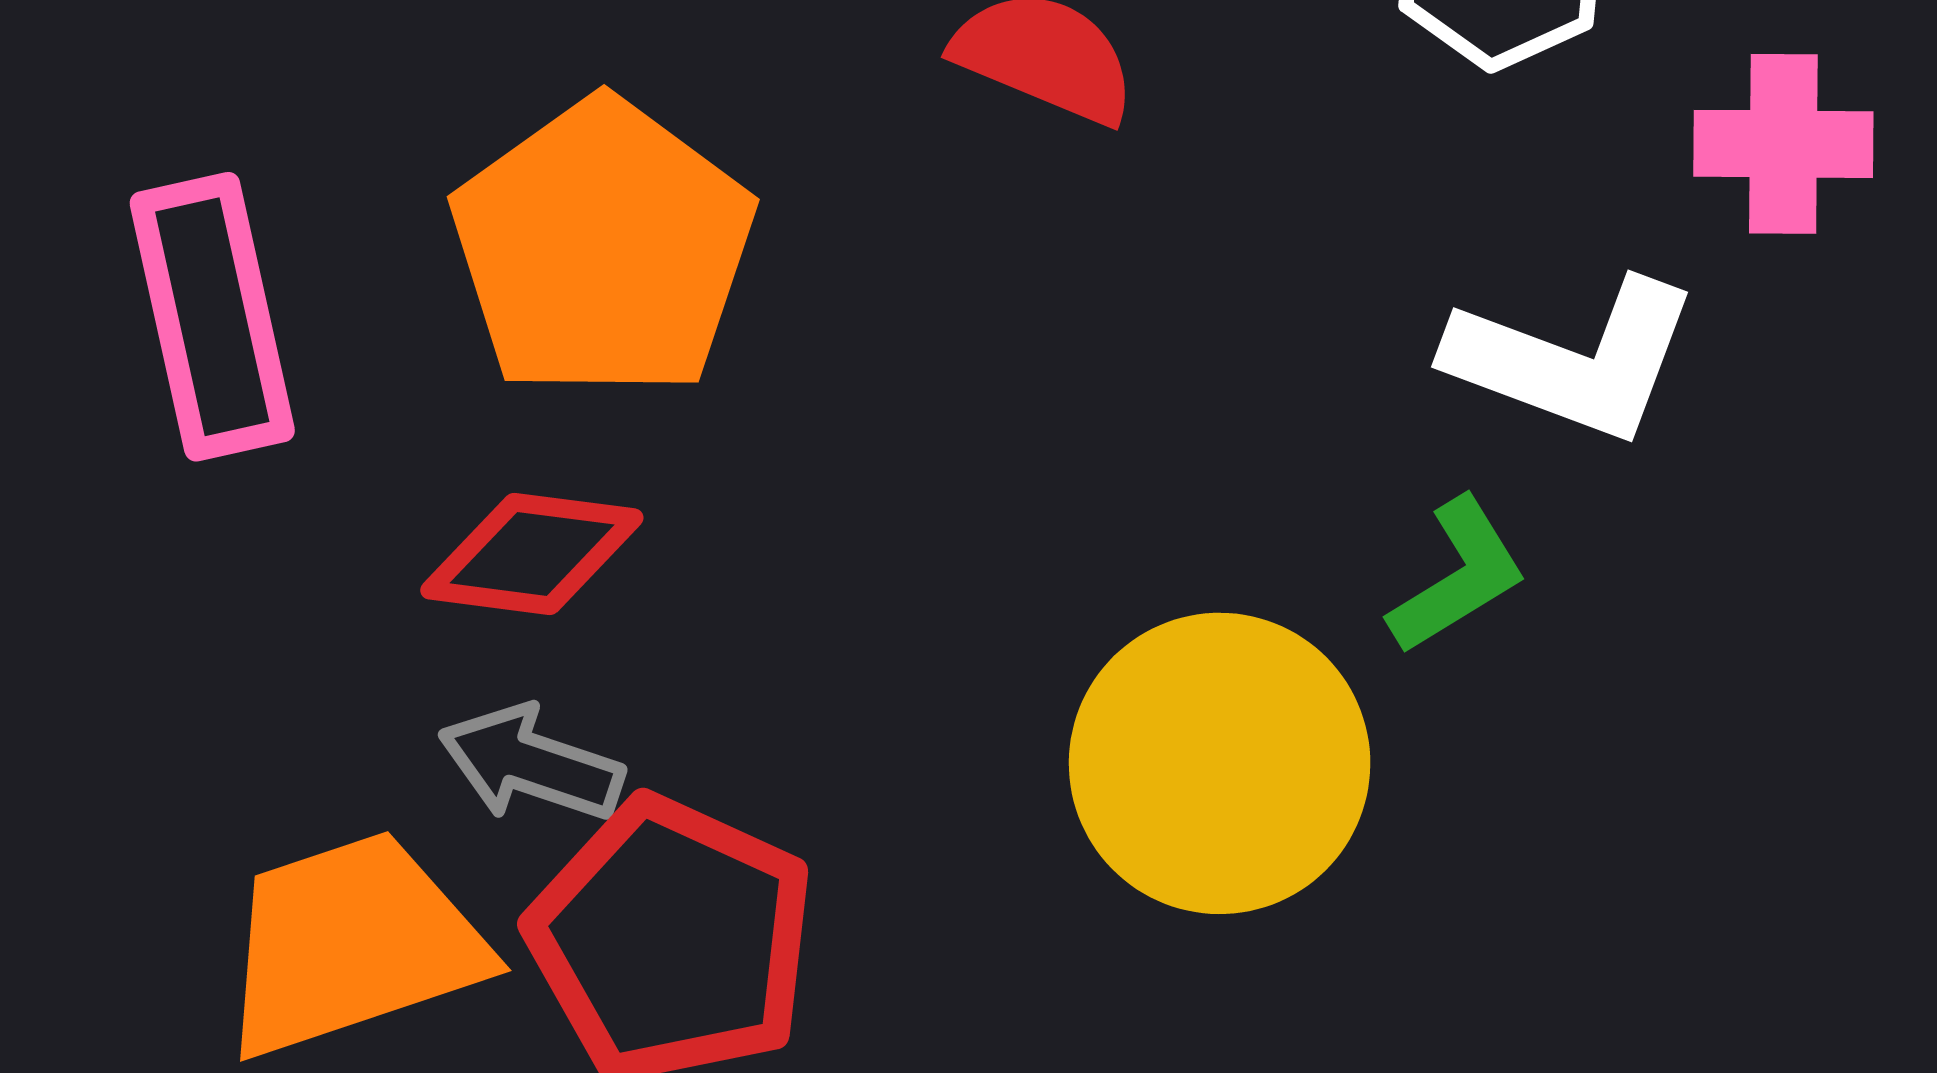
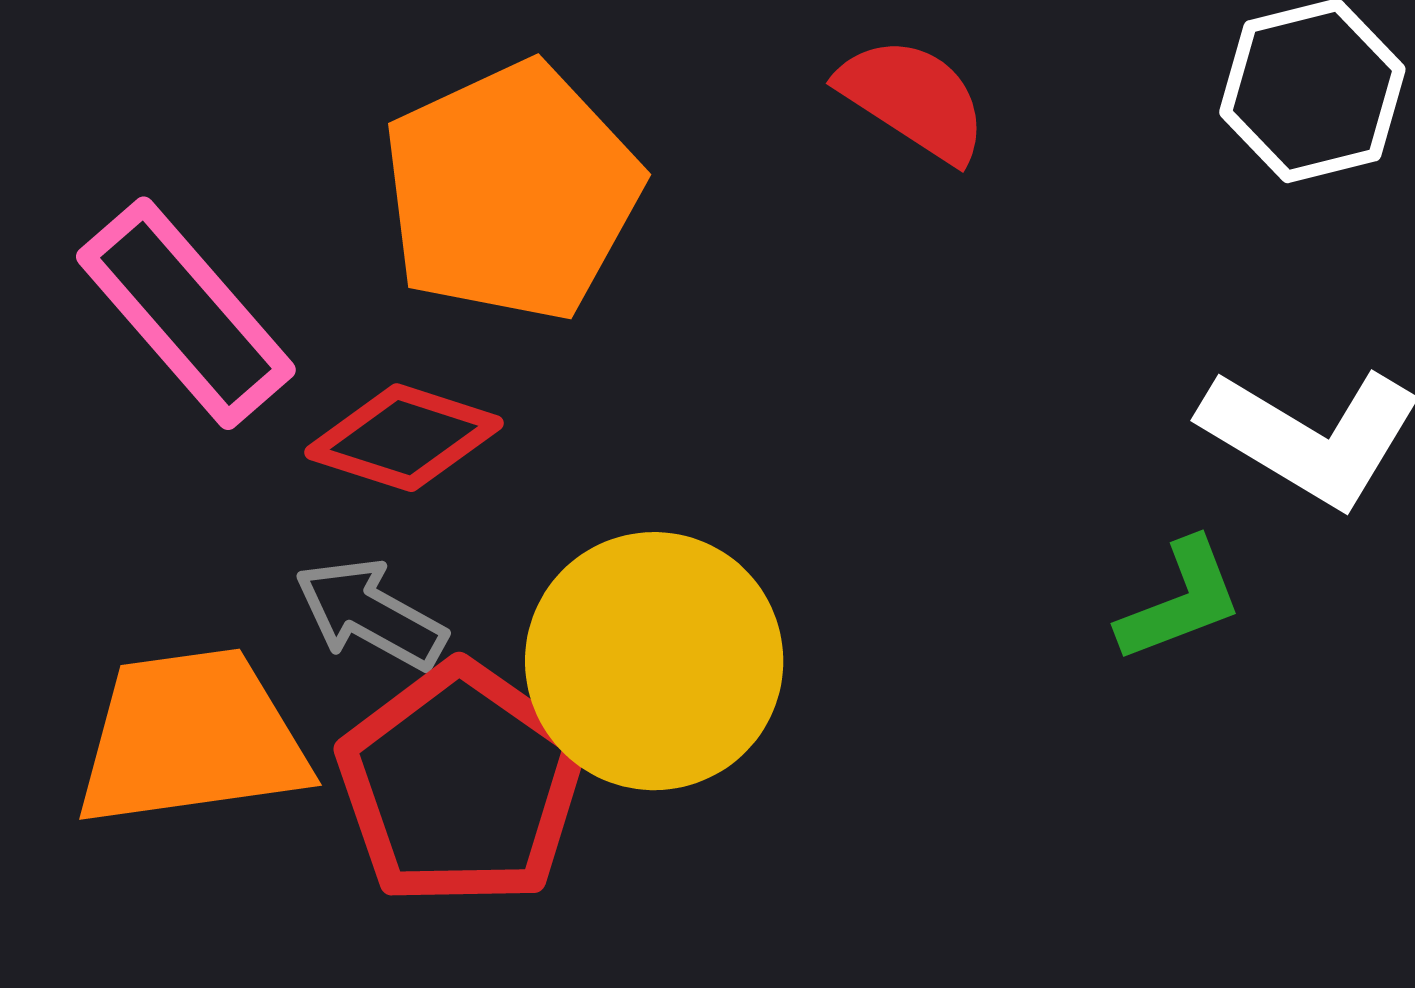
pink rectangle: (212, 317) -> (186, 313), moved, turned -39
yellow circle: (1220, 763) -> (654, 661), moved

